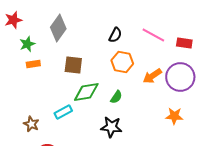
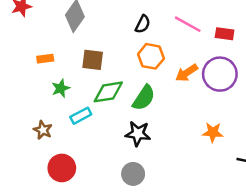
green star: (27, 44) -> (61, 88), moved
green semicircle: (116, 97) -> (144, 98), size x1.6
orange star: (174, 116) -> (213, 132), moved

